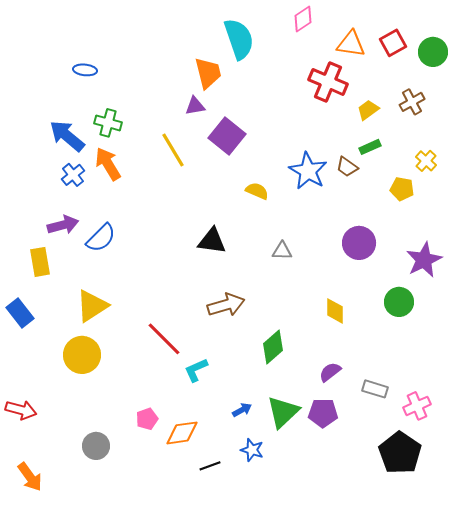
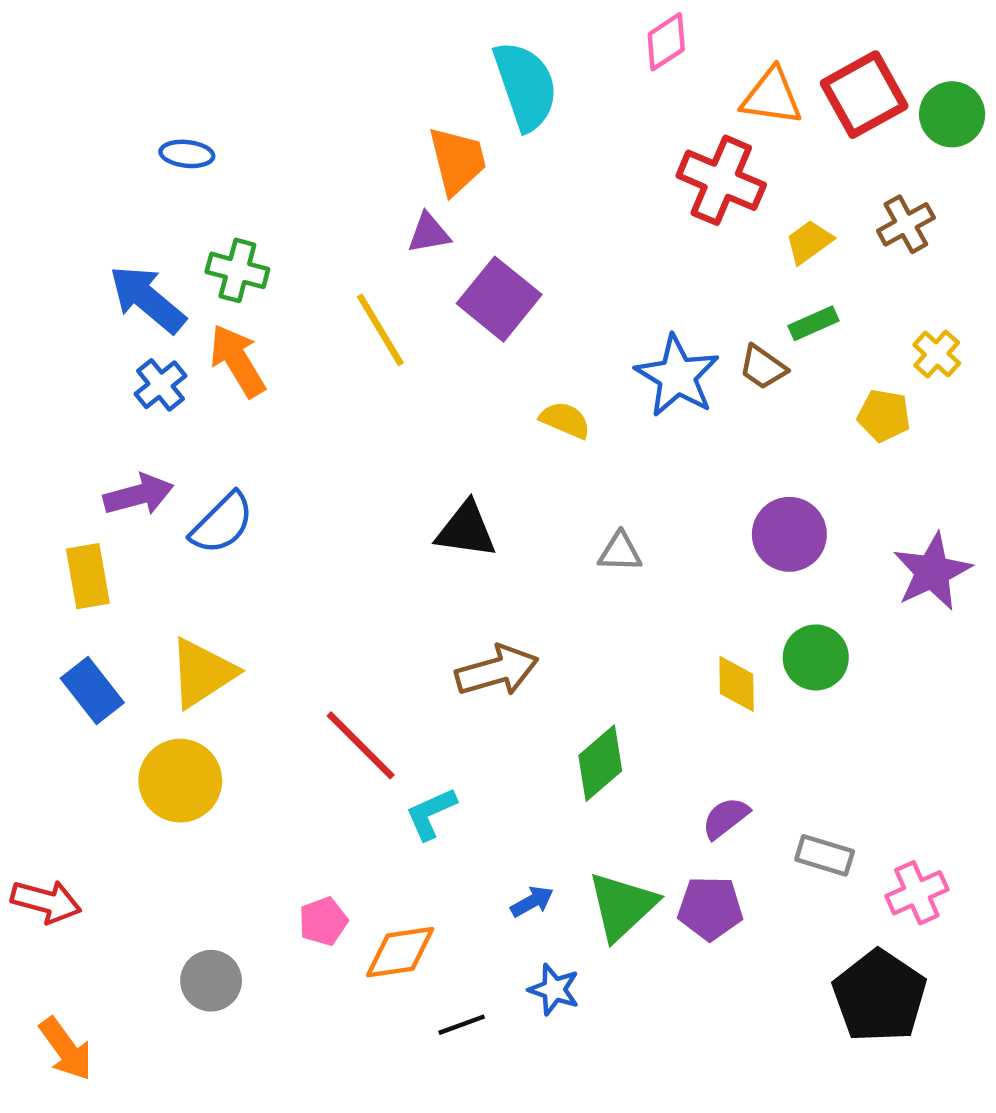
red square: (393, 43) -> (864, 95), size x1.4
green circle: (399, 302) -> (816, 657), moved
blue rectangle: (20, 313) -> (92, 690), moved

